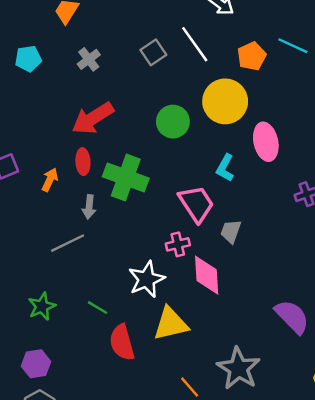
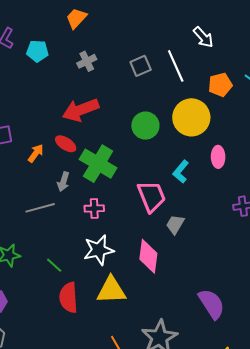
pink ellipse: (266, 142) -> (218, 157), size x0.7
red ellipse: (83, 162) -> (66, 144), turned -65
pink cross: (178, 244) -> (94, 208), moved

